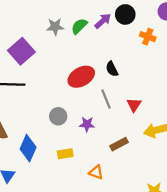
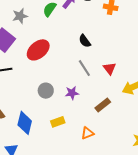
gray star: (55, 27) -> (20, 16), moved
red ellipse: (81, 77) -> (38, 50), moved
orange triangle: (96, 172) -> (87, 133), turned -32

